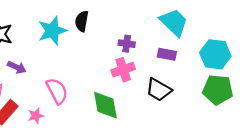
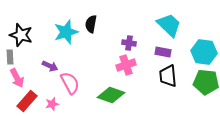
purple arrow: (17, 67) -> (50, 66), moved
black trapezoid: (159, 90) -> (168, 76), moved, turned 55
green diamond: (105, 105) -> (111, 95), turned -60

